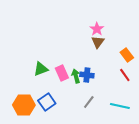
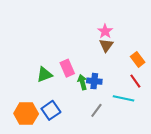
pink rectangle: (62, 73) -> (67, 68), moved
cyan line: (120, 106) -> (124, 98), moved

